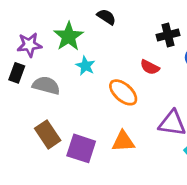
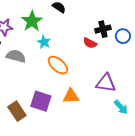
black cross: (168, 35) -> (103, 29), moved
orange ellipse: (123, 92) -> (58, 65), moved
brown rectangle: (48, 134) -> (17, 111), moved

